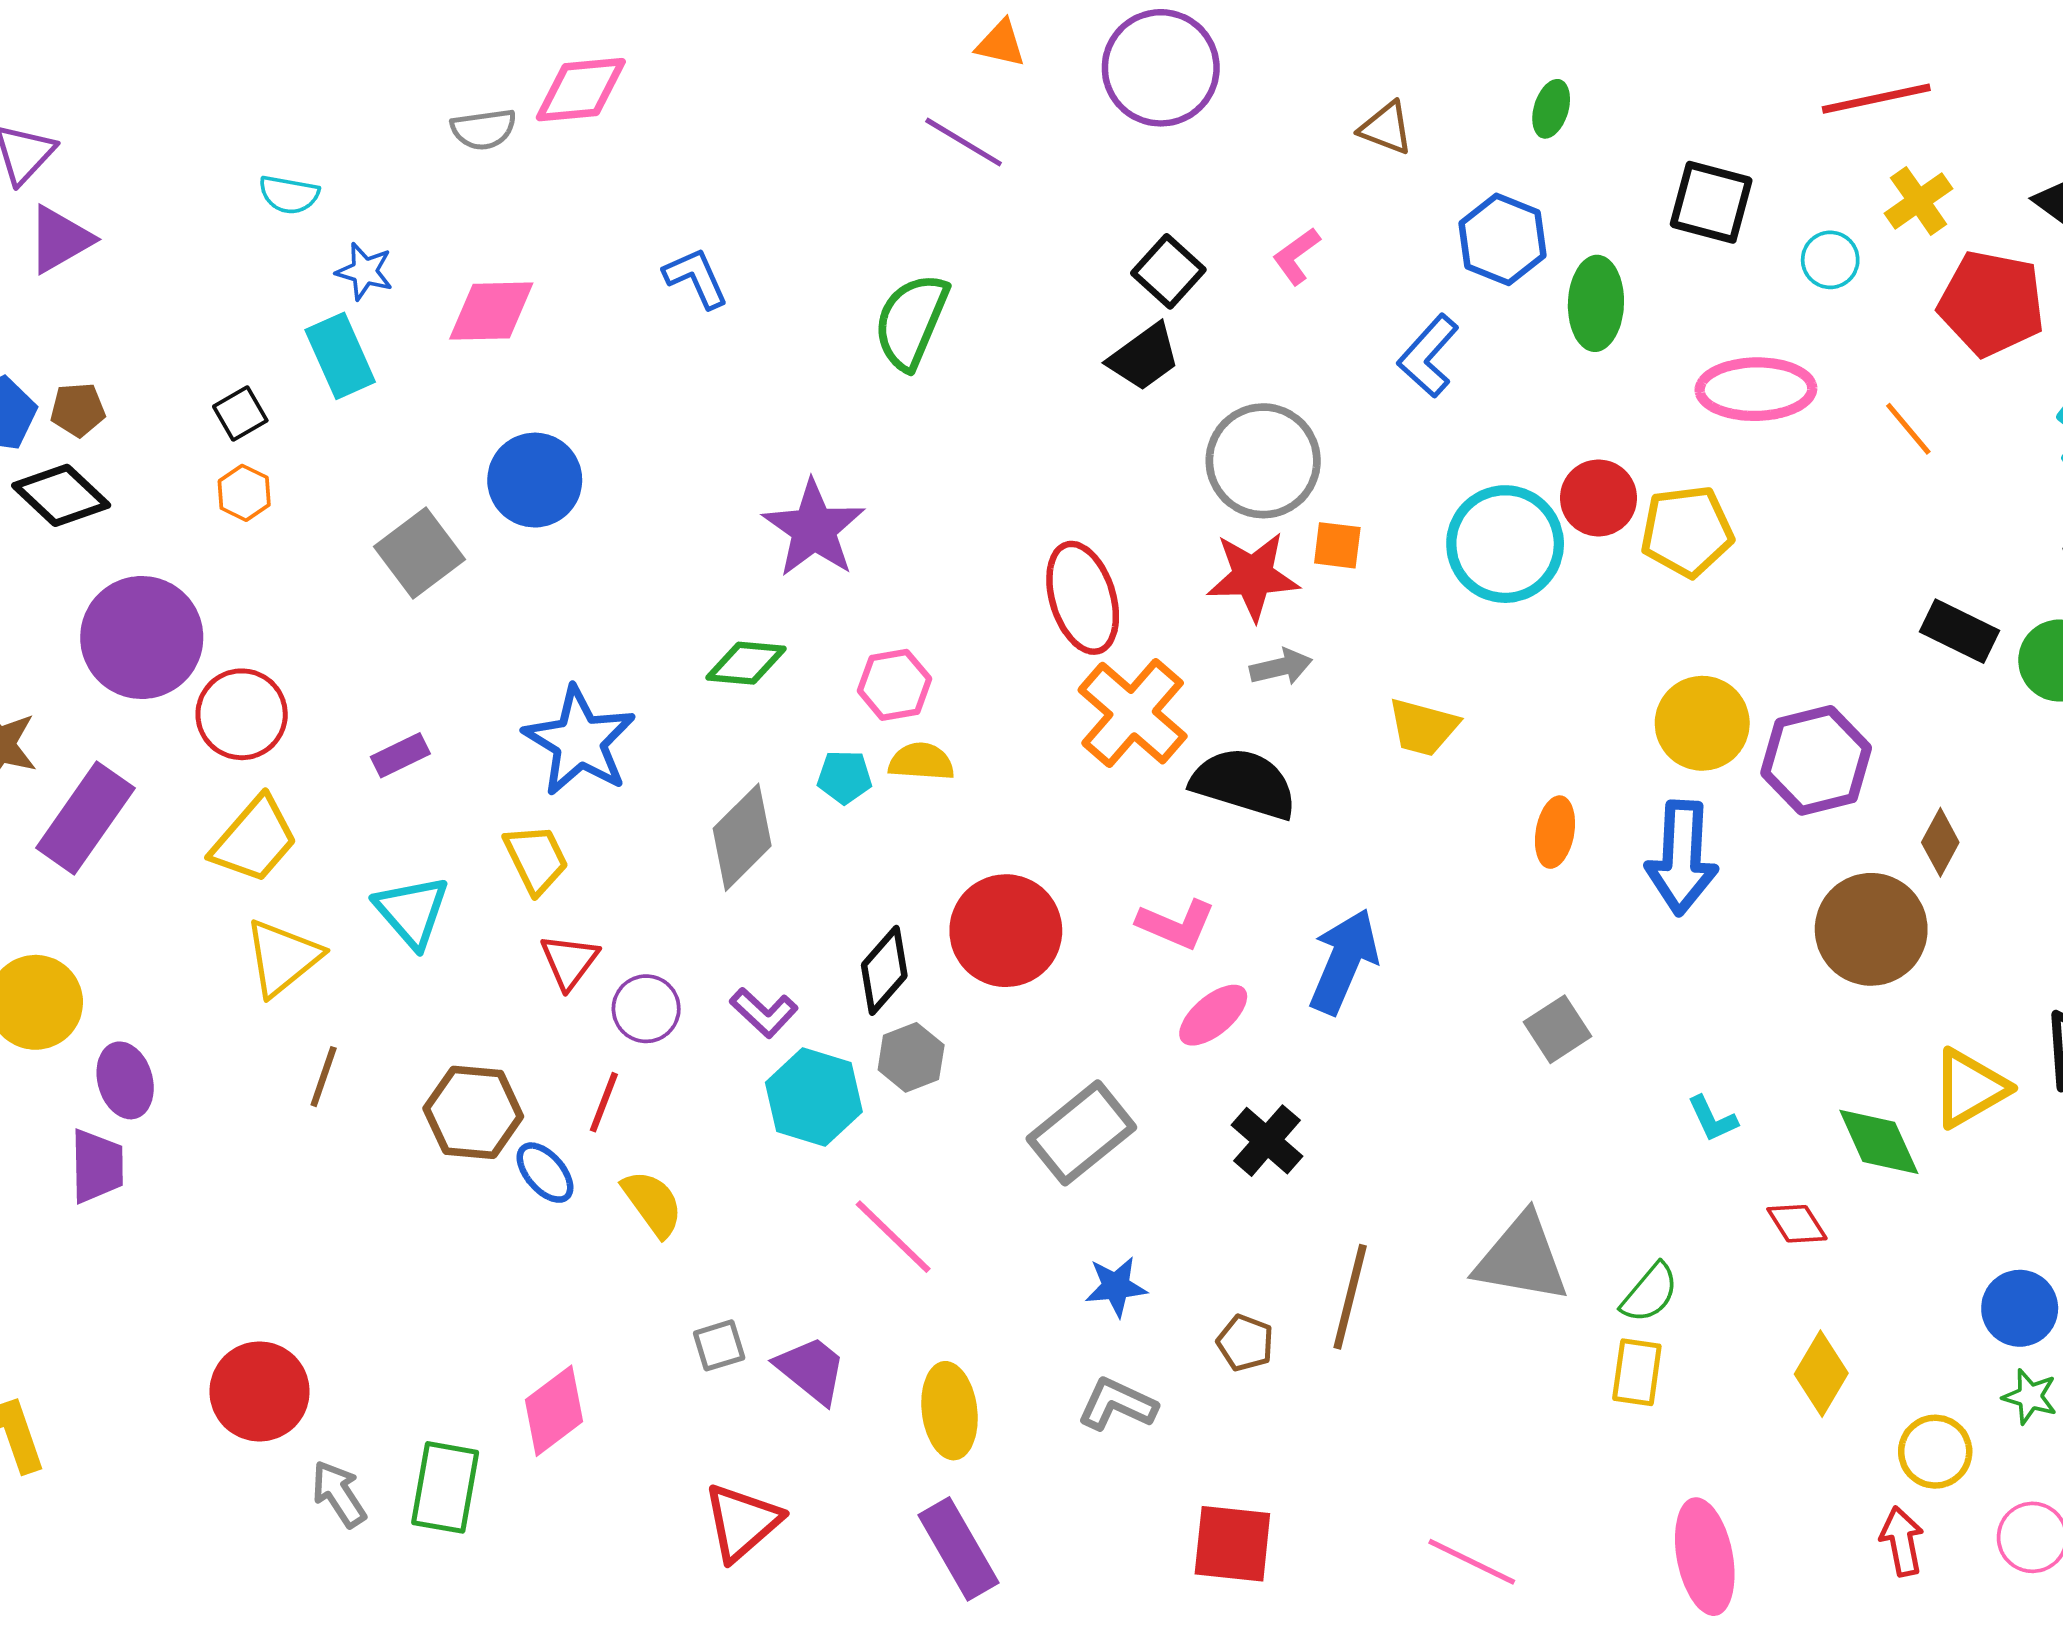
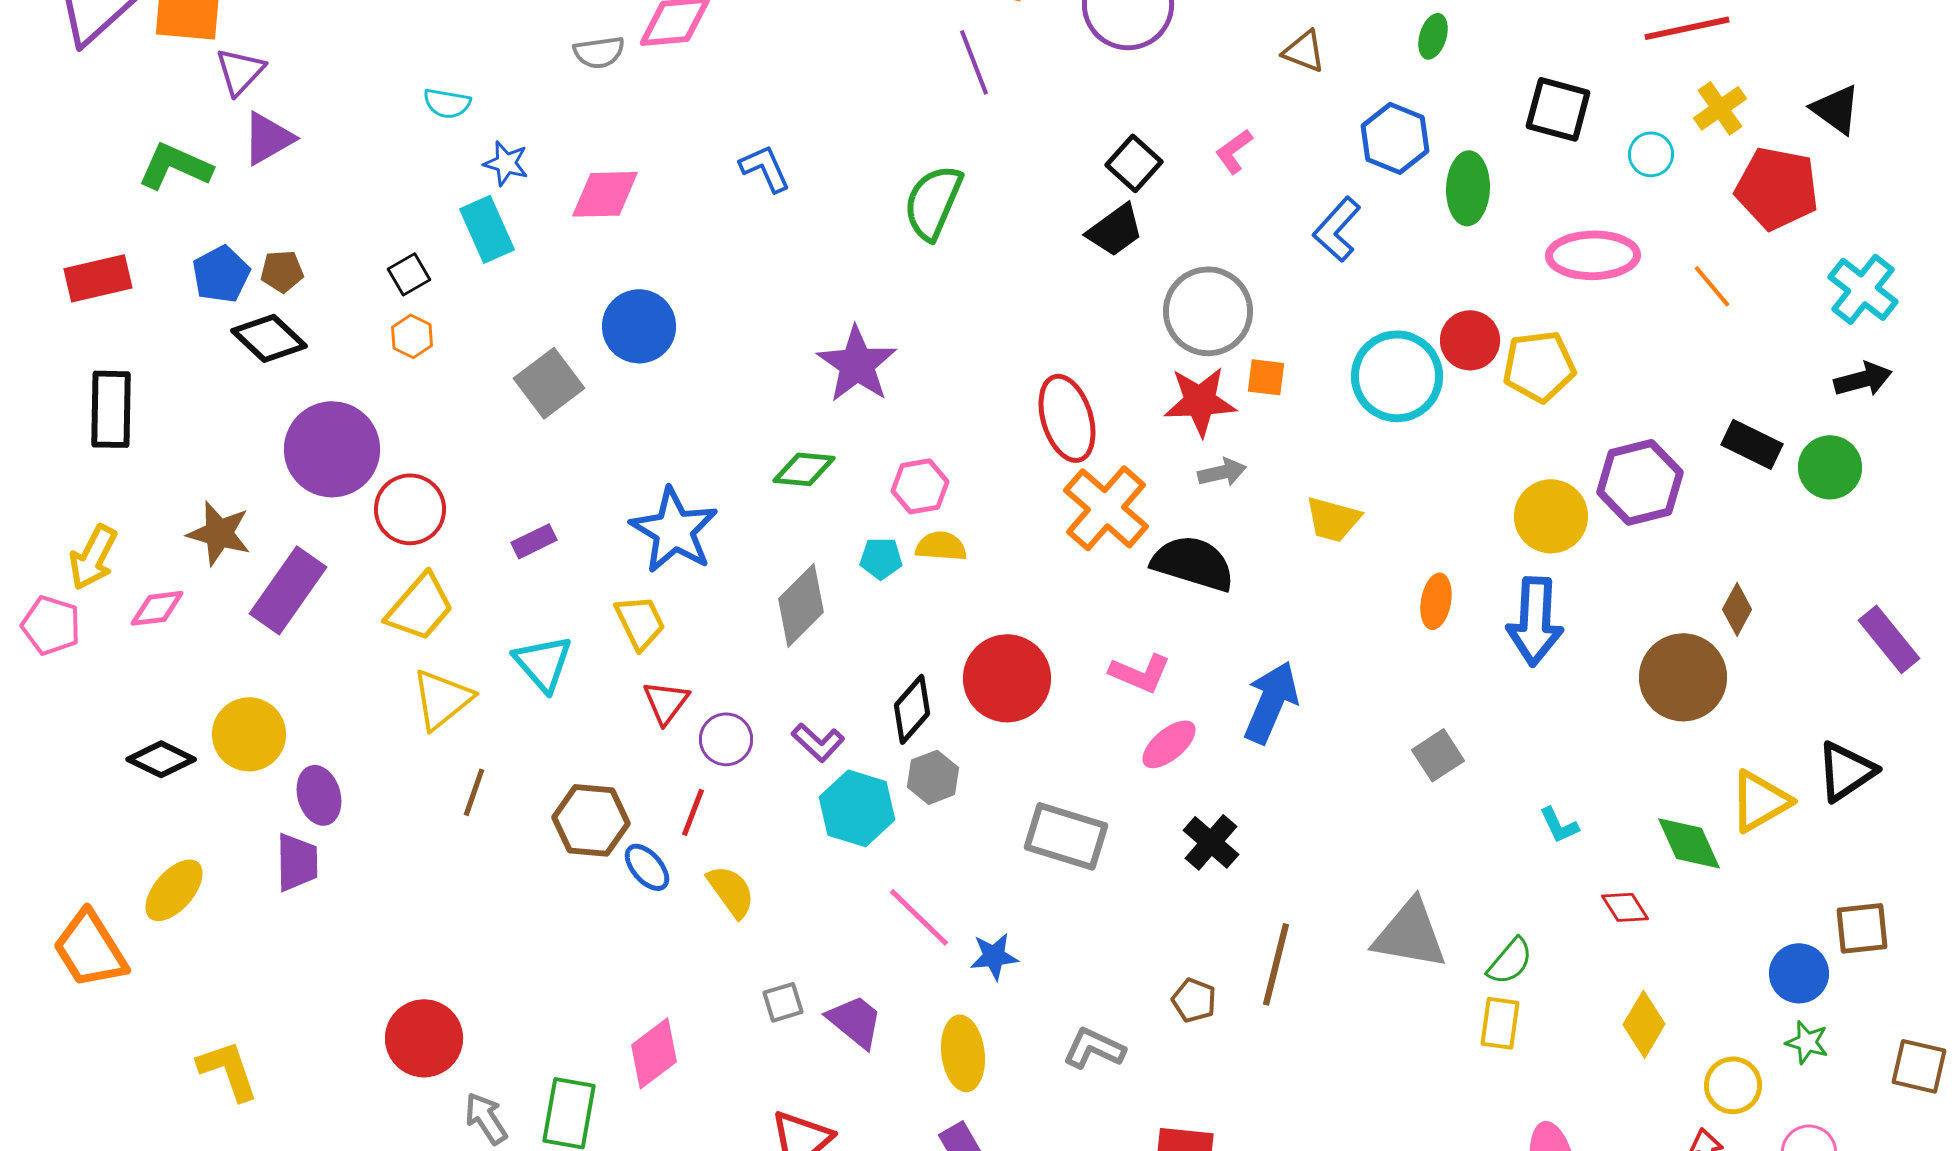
purple line: (964, 142) -> (974, 62), turned 38
purple hexagon: (1816, 760) -> (1640, 482), moved
gray rectangle: (1081, 1133) -> (1066, 836), turned 56
blue star: (1116, 1287) -> (994, 956), moved

